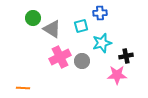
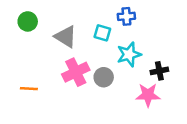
green circle: (33, 18) -> (28, 21), moved
cyan square: (81, 26) -> (102, 33), turned 32
orange line: (23, 88) -> (29, 89), moved

